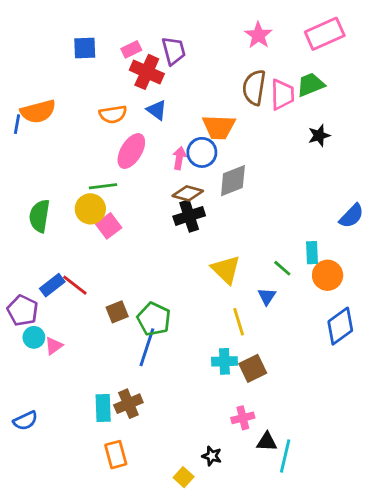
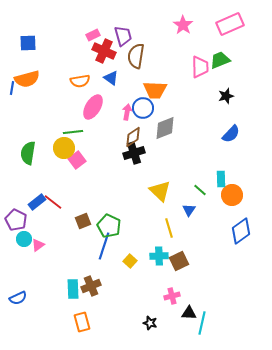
blue square: (85, 48) -> (28, 43), moved
brown semicircle: (254, 87) -> (136, 56), moved
brown diamond: (188, 193) -> (133, 137), turned -50
blue semicircle: (352, 216) -> (231, 134), moved
yellow square: (184, 477) -> (130, 261), moved

